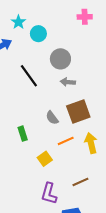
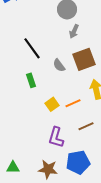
black line: (29, 76) -> (32, 48), moved
gray arrow: (68, 82) -> (74, 31), turned -72
orange line: (66, 141) -> (73, 103), moved

